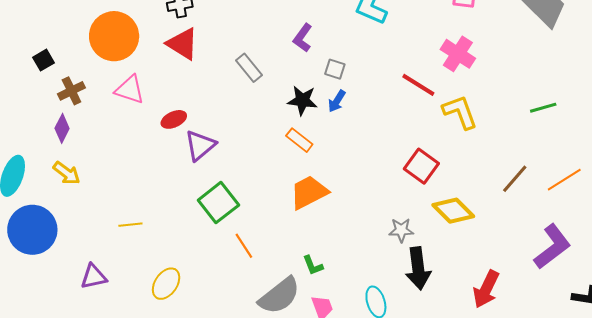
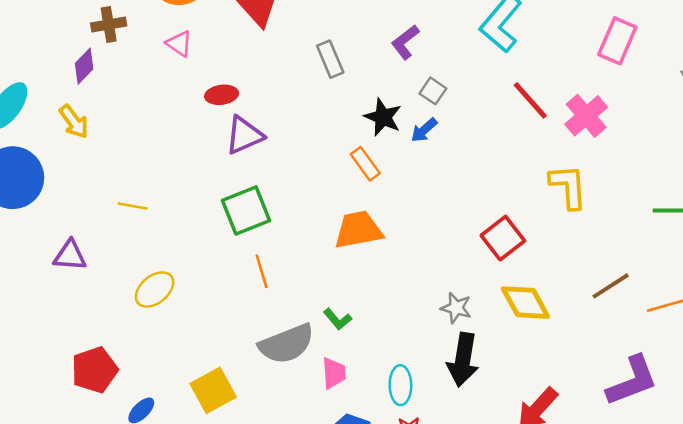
red line: (418, 85) -> (530, 100), moved
pink triangle: (130, 90) -> (179, 43), size x0.7
green L-shape: (313, 265) -> (338, 319), turned -35

